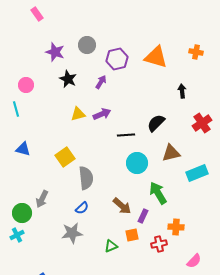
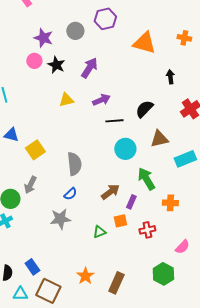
purple hexagon: (117, 59) -> (105, 19), moved
purple arrow: (101, 82) -> (89, 68), size x1.5
pink circle: (26, 85) -> (34, 61), moved
purple arrow: (102, 114) -> (101, 100), moved
yellow square: (65, 157) -> (35, 150), moved
brown arrow: (122, 206) -> (110, 192), turned -78
orange cross: (176, 227) -> (170, 203), moved

